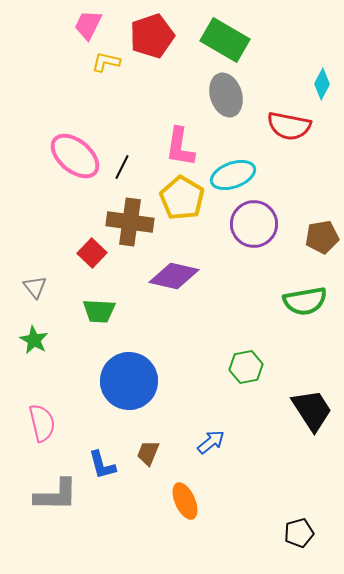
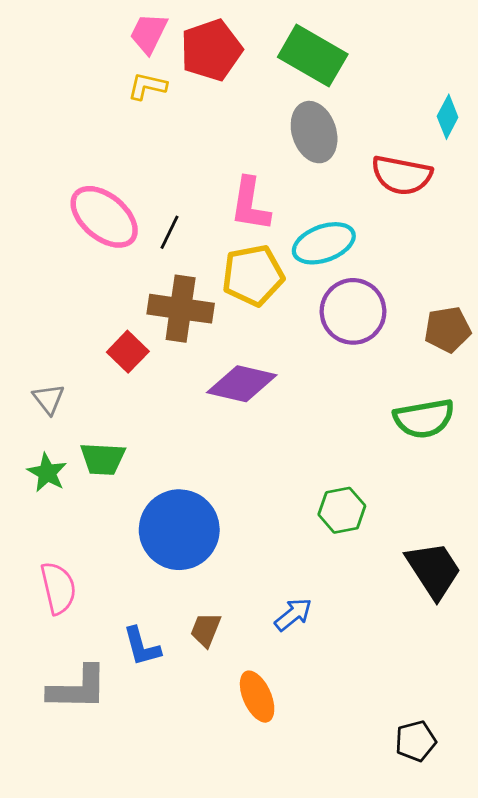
pink trapezoid: (88, 25) -> (149, 33), moved
yellow pentagon: (182, 198) -> (253, 275), turned 30
green trapezoid: (99, 311) -> (103, 459), moved

